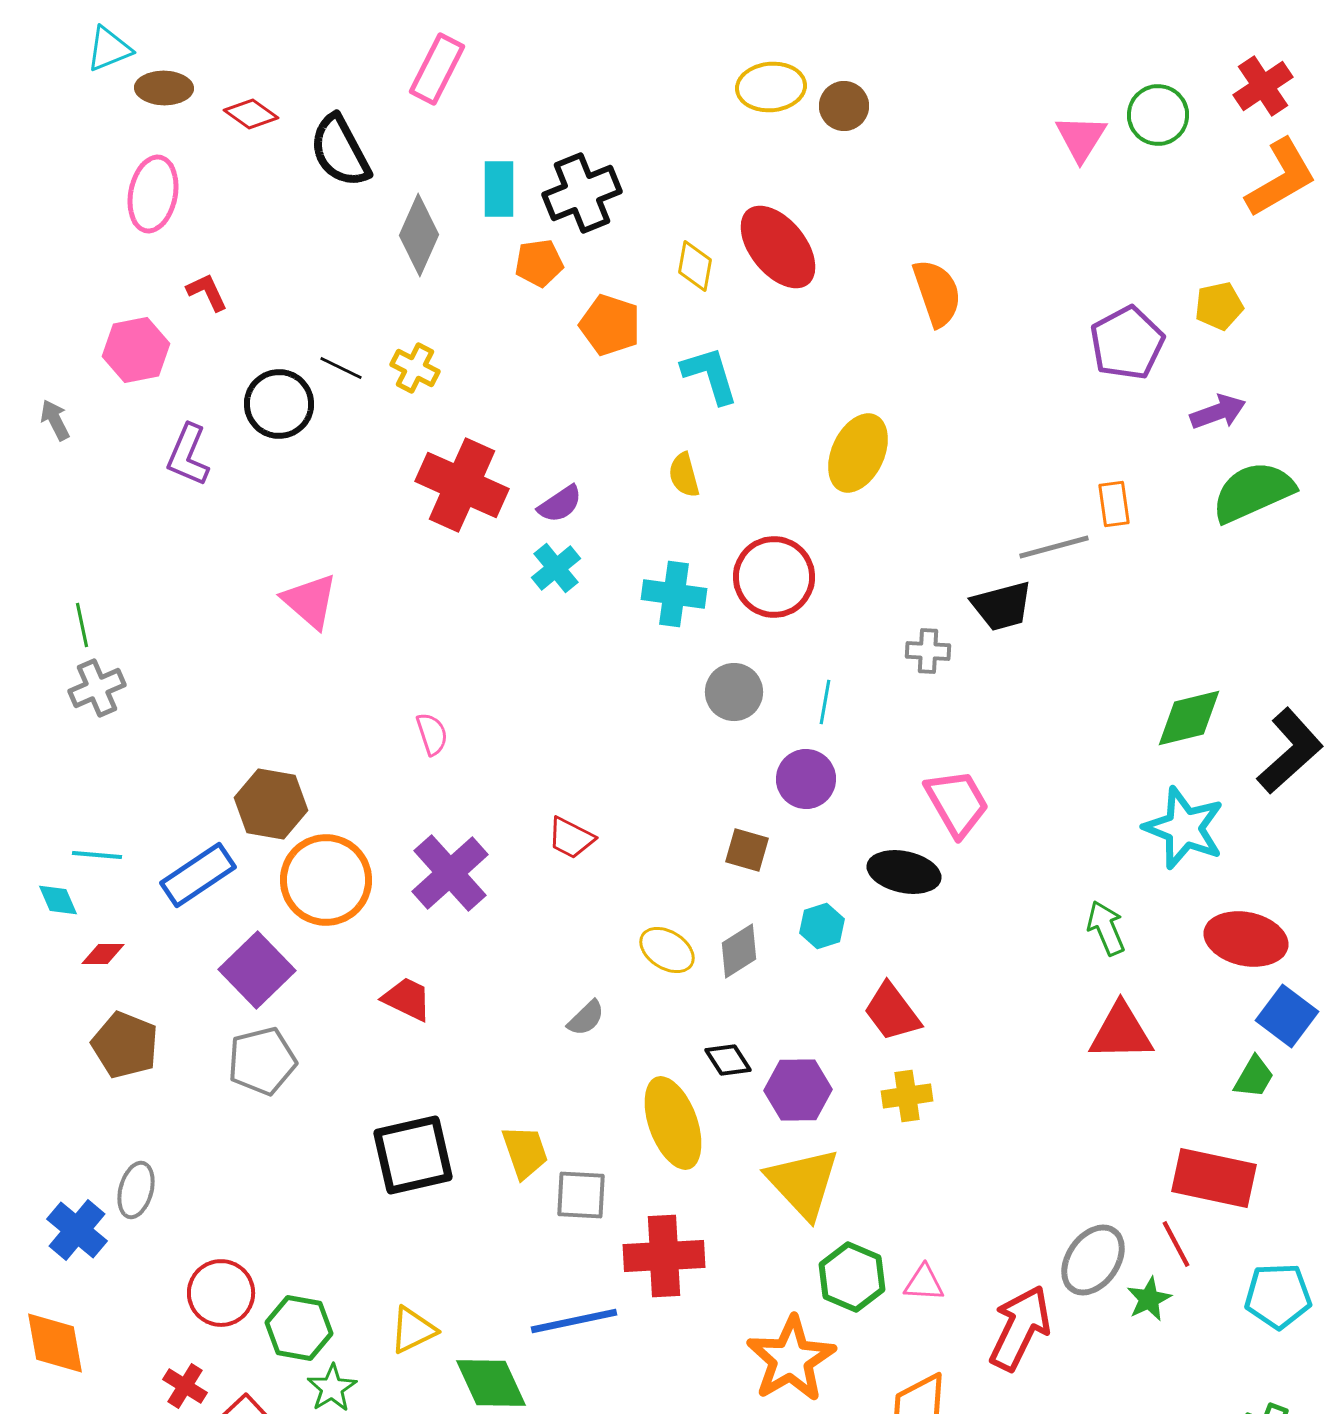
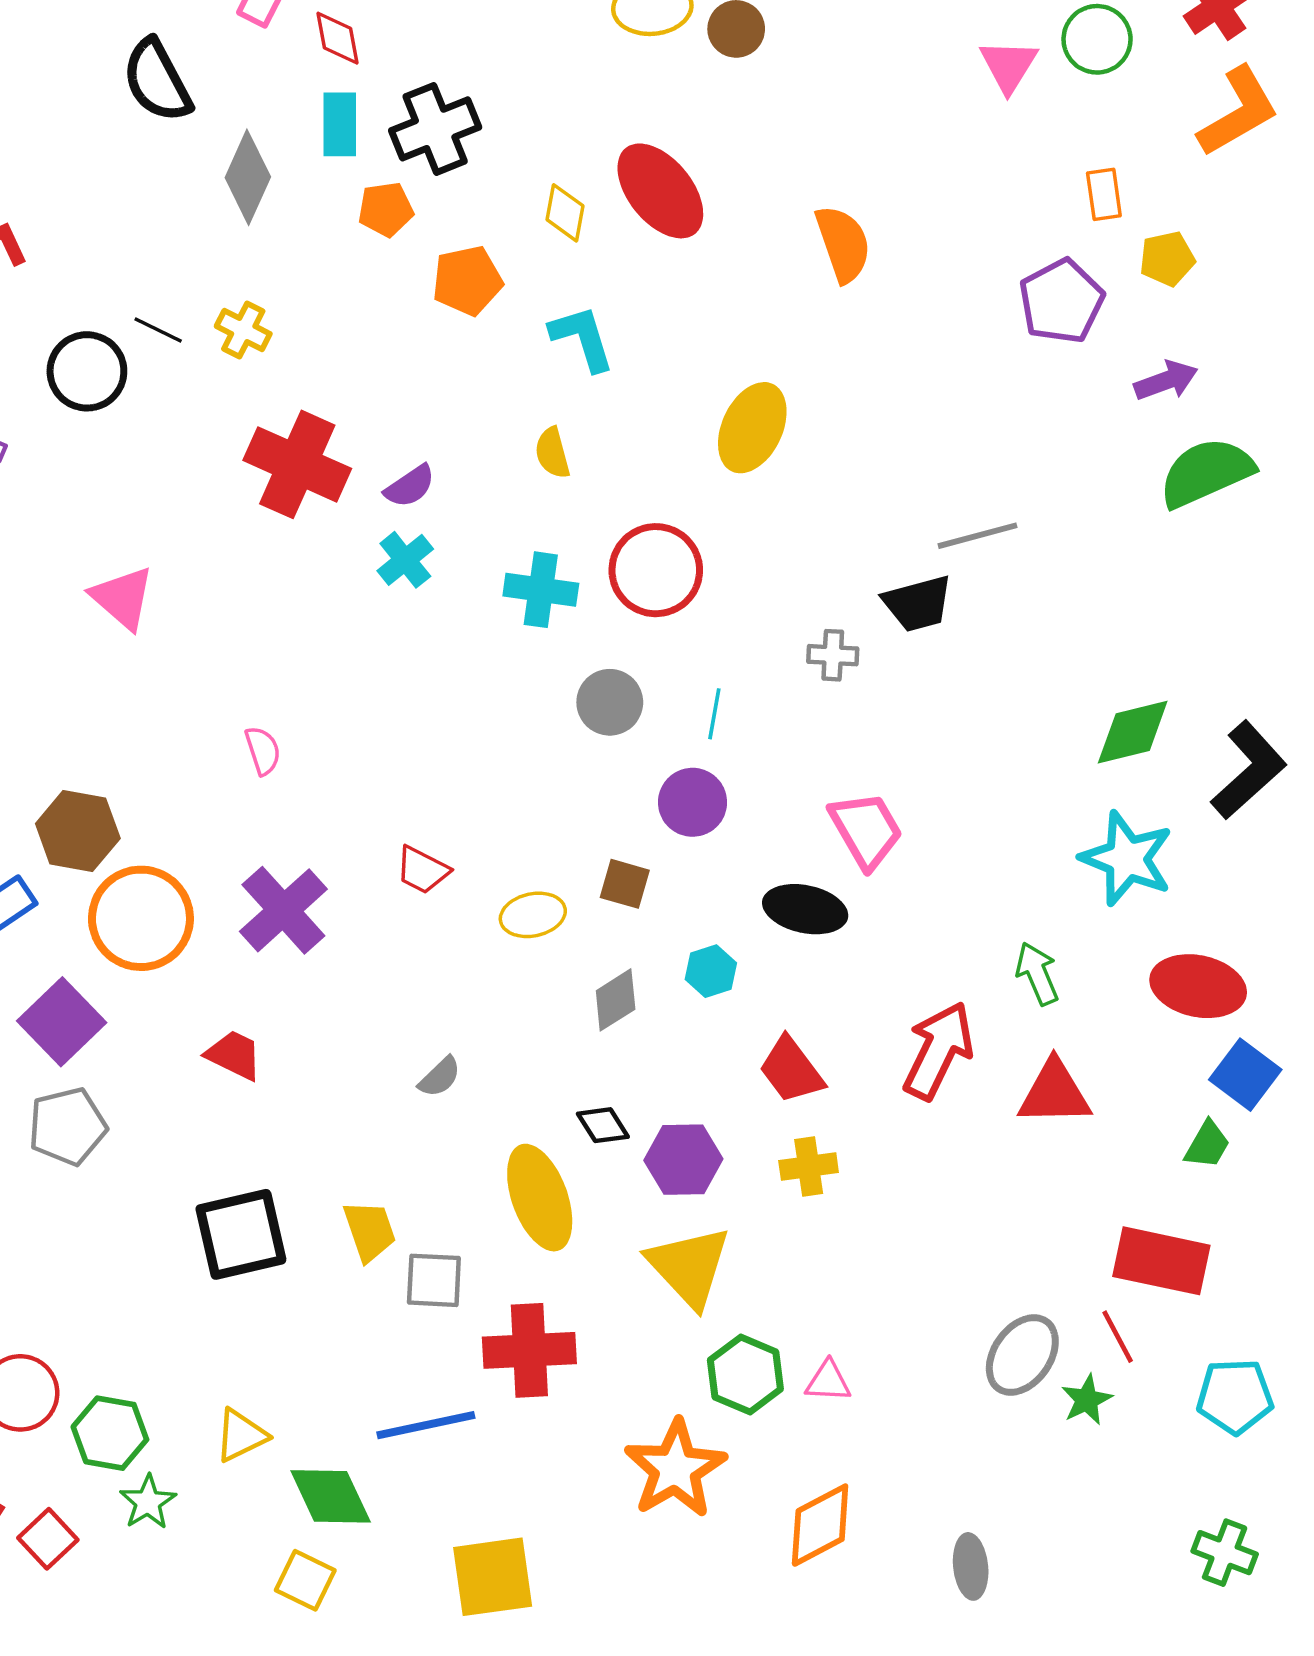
red diamond: (251, 114) -> (337, 38), moved, turned 44
orange pentagon: (610, 325) -> (467, 281), turned -30
orange rectangle: (1114, 504) -> (1104, 194), moved
yellow ellipse: (667, 950) -> (533, 915), moved, turned -44
red arrow: (1020, 1328) -> (938, 1050), moved

